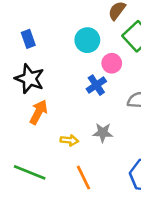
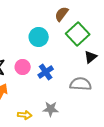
pink circle: (112, 63) -> (23, 67), moved

